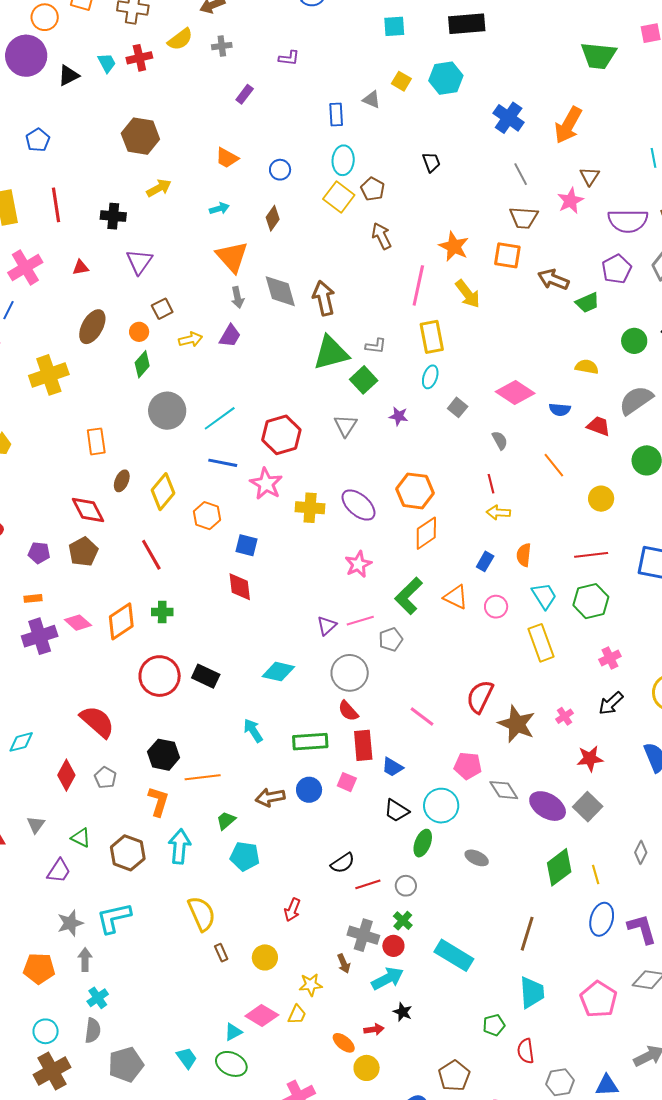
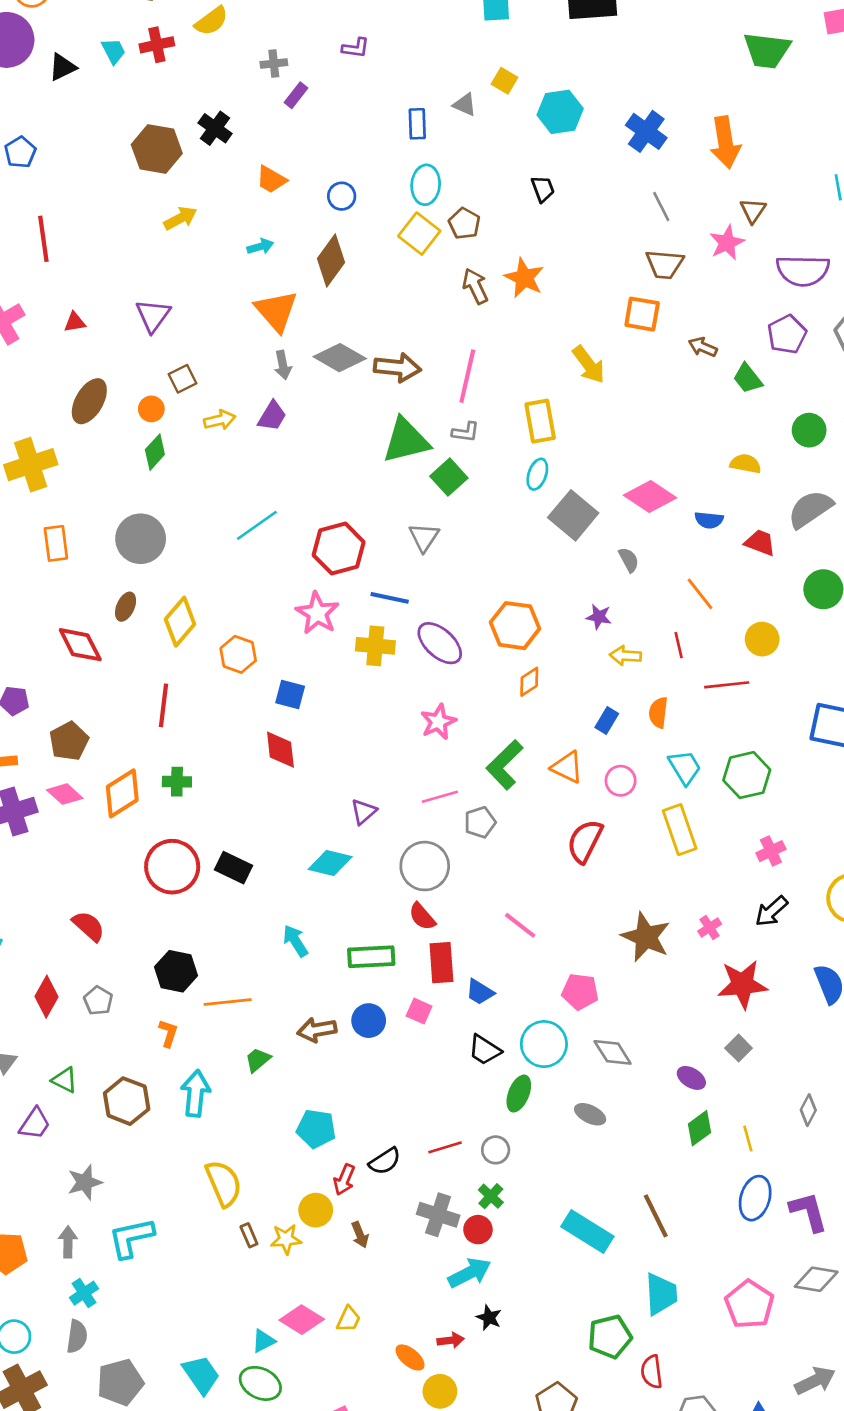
gray cross: (222, 46) -> (274, 64), moved
cyan hexagon: (446, 78) -> (560, 112), moved
orange arrow: (568, 125) -> (725, 142), turned -39
black cross: (113, 216) -> (215, 128), moved, turned 30
brown diamond: (273, 218) -> (331, 260), size x1.5
orange star: (454, 246) -> (524, 278), moved
brown arrow: (553, 279) -> (703, 347), size x0.7
pink line: (418, 285) -> (467, 376), moved
gray diamond: (280, 291) -> (340, 358), turned -45
brown arrow: (324, 298) -> (397, 368), turned 108
green trapezoid: (587, 303) -> (748, 378), turned 75
gray square: (458, 407) -> (573, 515), size x1.8
gray circle: (167, 411) -> (141, 539), moved
purple star: (399, 416) -> (599, 617), moved
orange rectangle: (96, 441) -> (56, 543), moved
blue line: (223, 463) -> (390, 598), moved
red line: (491, 484) -> (679, 645), moved
orange diamond: (426, 533) -> (529, 682), size x0.7
brown pentagon: (83, 552) -> (69, 741), moved
red line: (151, 555) -> (163, 705), turned 36
red line: (591, 555) -> (727, 685), moved
purple triangle: (327, 626) -> (364, 812), moved
red semicircle: (480, 697) -> (585, 841), moved
red semicircle: (97, 722) -> (89, 926), size x0.7
red star: (590, 759) -> (742, 984), size x1.4
gray diamond: (504, 790) -> (613, 1052), moved
orange L-shape: (158, 801) -> (168, 1033), size x0.7
purple ellipse: (548, 806) -> (691, 1078), moved, size x0.6
gray square: (588, 807) -> (739, 1048), size x0.7
cyan pentagon: (245, 856) -> (316, 1129), moved
black semicircle: (343, 863) -> (385, 1161), moved
green diamond: (559, 867) -> (700, 1128), size x0.7
cyan L-shape: (114, 918) -> (131, 1238), moved
gray star: (70, 923) -> (85, 1182), moved
brown line: (527, 934) -> (656, 1216), turned -44
cyan rectangle: (454, 955) -> (587, 1232), moved
yellow circle: (265, 957) -> (316, 1210), moved
brown arrow: (344, 964) -> (360, 1235), moved
yellow star: (311, 985) -> (286, 1239), moved
green pentagon: (494, 1025) -> (610, 1337), size x1.5
cyan trapezoid: (187, 1058) -> (201, 1375), size x1.4

